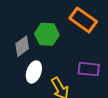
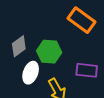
green hexagon: (47, 34) -> (49, 52), moved

